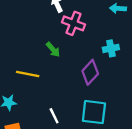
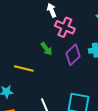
purple diamond: (90, 72) -> (73, 55), moved

